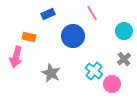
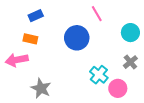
blue rectangle: (48, 14) -> (36, 16), moved
pink arrow: (16, 57) -> (17, 60), turned 65
gray star: (51, 73) -> (41, 88), moved

